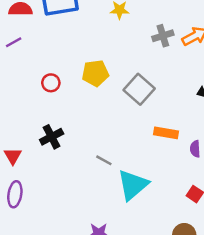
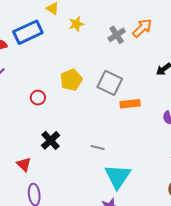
orange rectangle: (166, 133) -> (130, 104), moved
cyan triangle: (133, 185) -> (118, 176), moved

